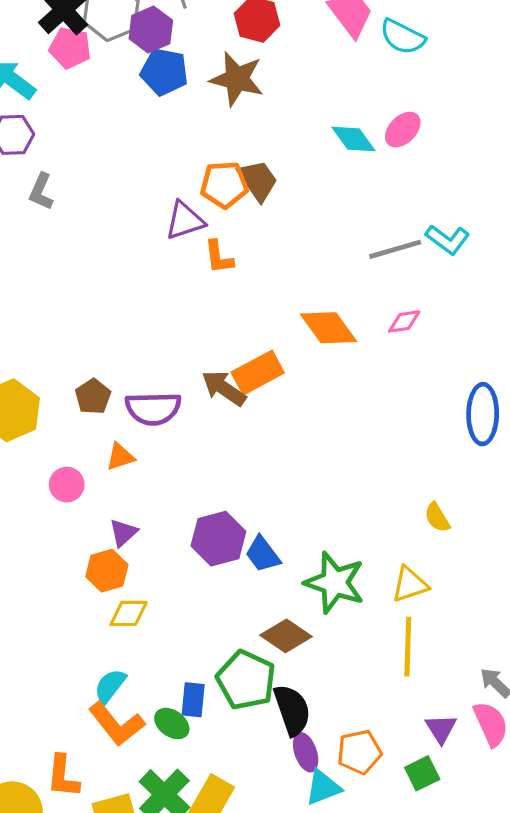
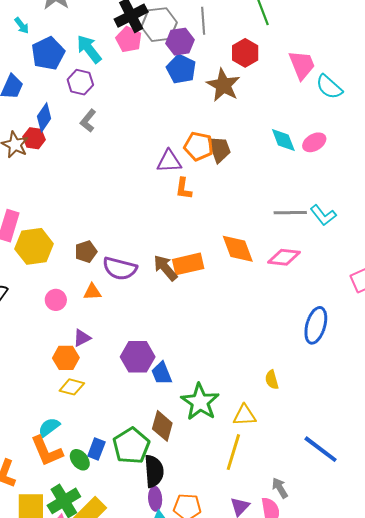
pink diamond: (404, 321) -> (284, 257), size x1.5
brown diamond: (286, 636) -> (162, 426), turned 56

